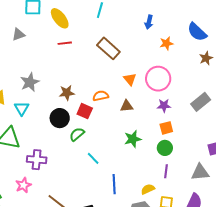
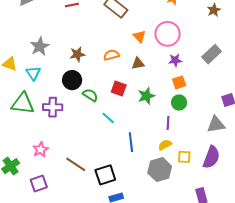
red square: (85, 111) -> (119, 88), moved
green semicircle: (77, 134) -> (90, 95), turned 77
purple cross: (37, 160) -> (53, 107), moved
purple line: (166, 171) -> (168, 123), moved

